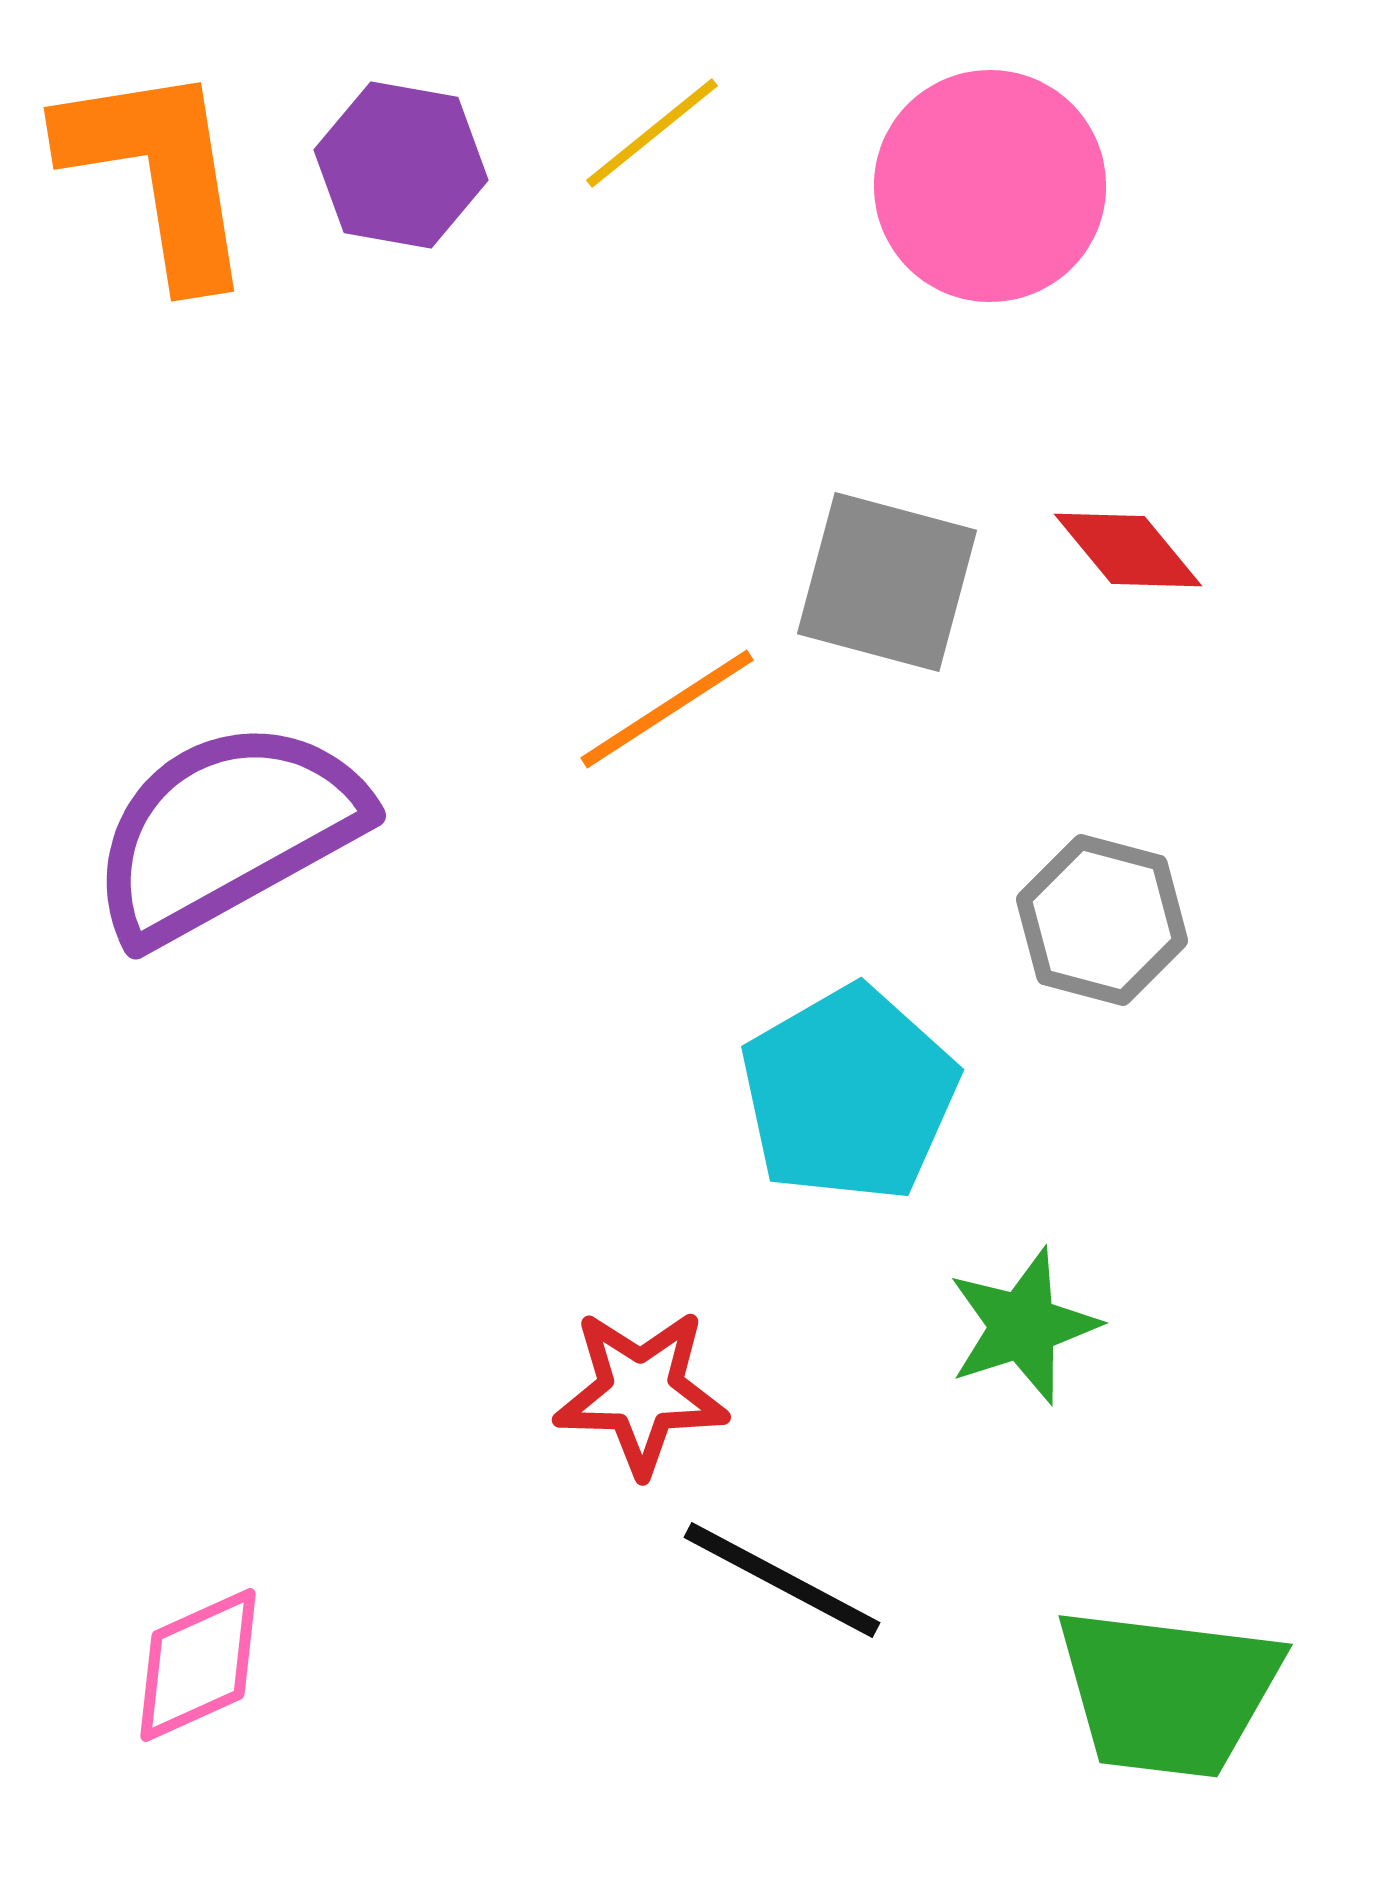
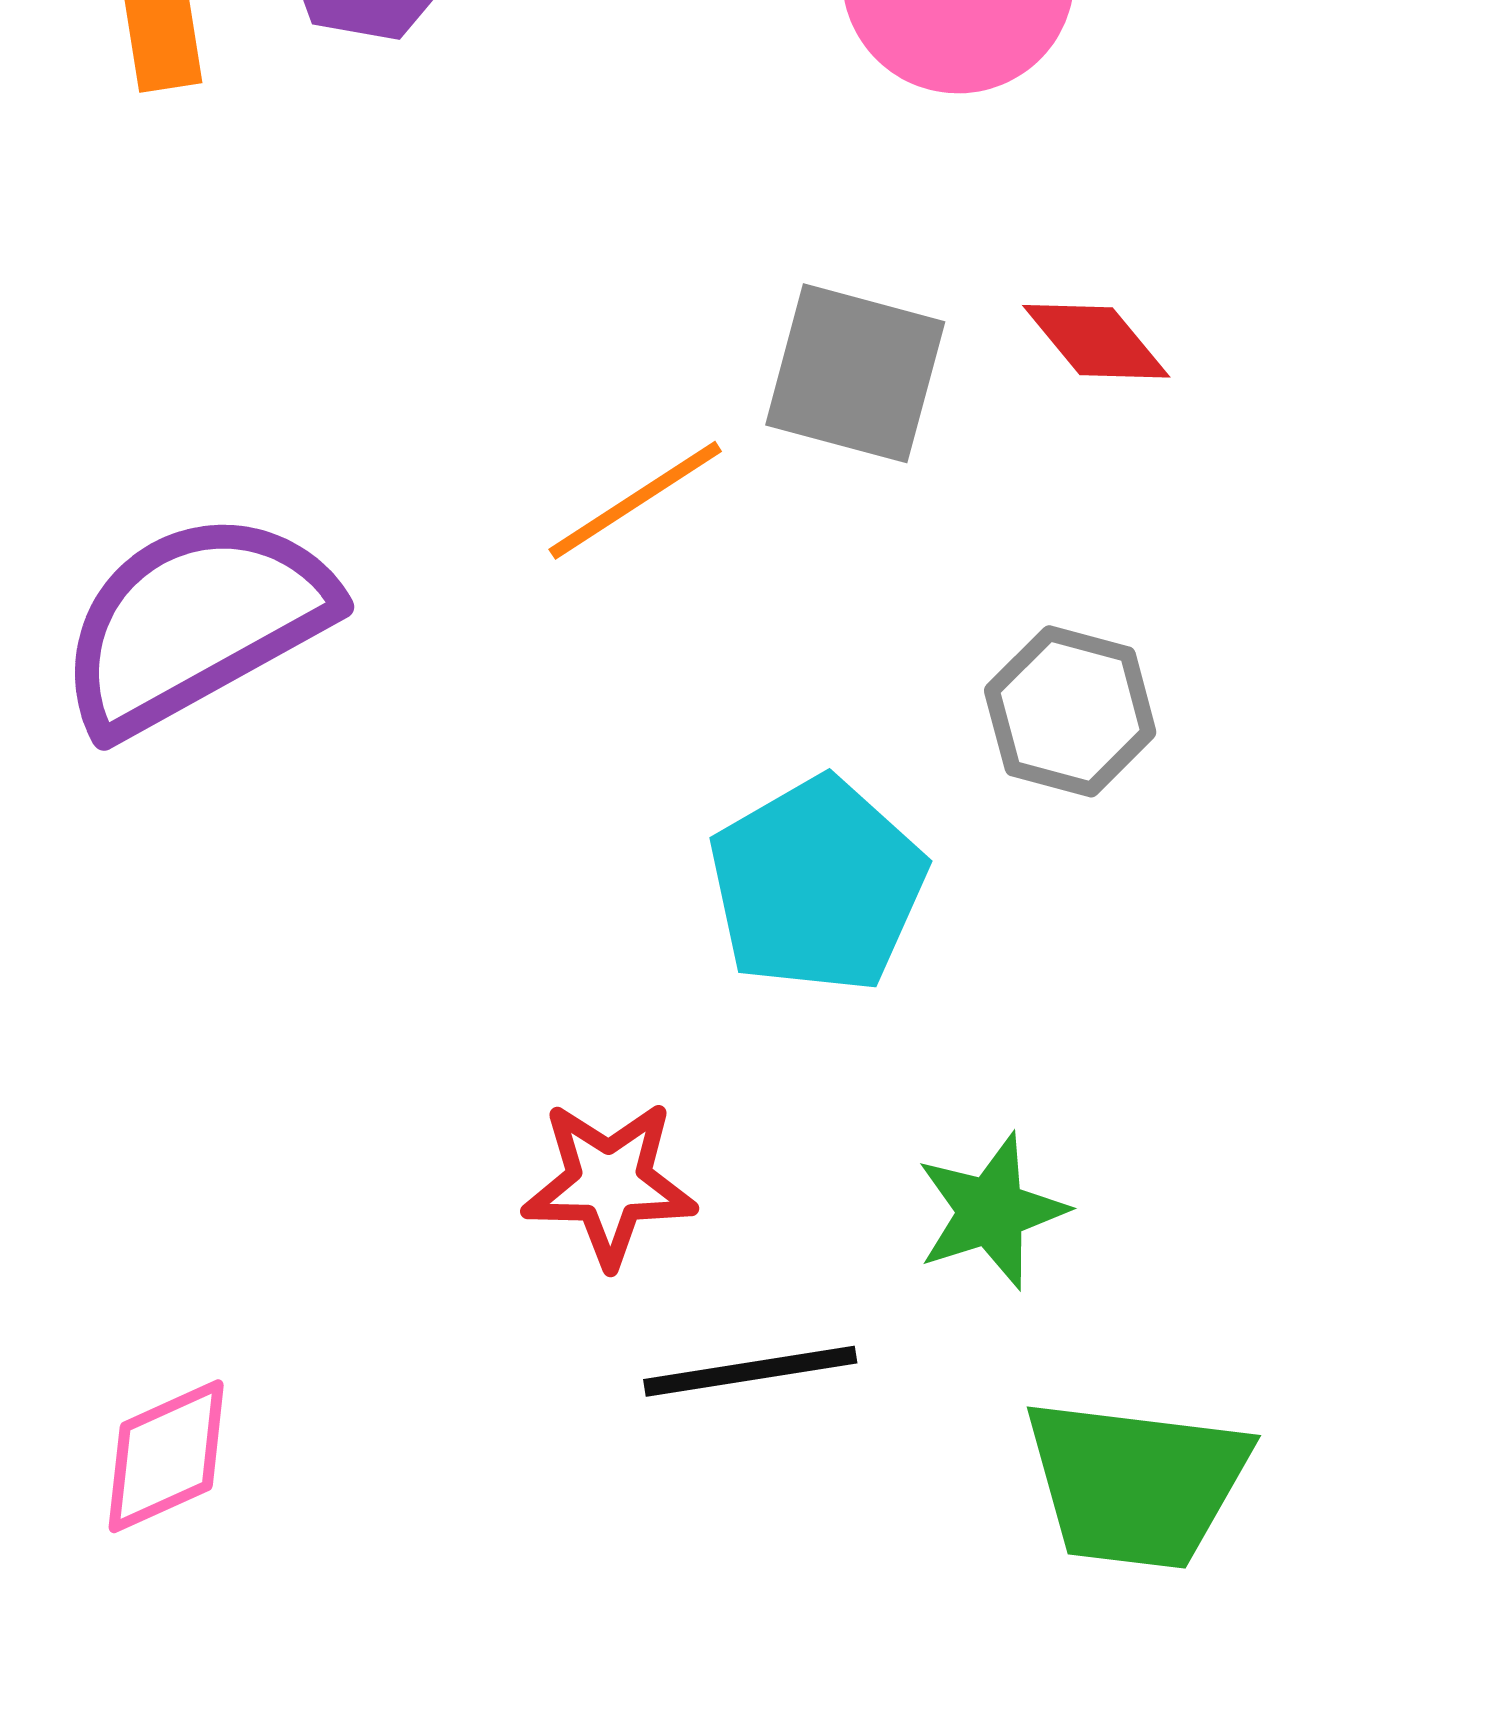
green star: (1023, 1326) -> (991, 1211), moved
black line: (782, 1580) -> (750, 1371), turned -37

